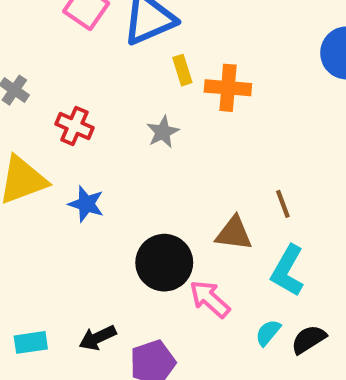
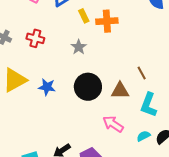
red cross: (74, 126) -> (35, 38), moved
black circle: (164, 263) -> (88, 87), moved
cyan semicircle: (268, 333) -> (144, 136), turned 32

